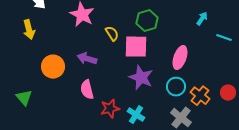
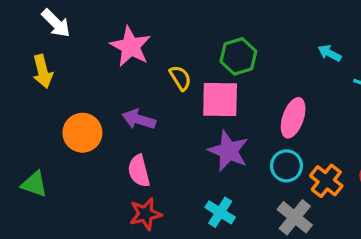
cyan arrow: (202, 19) -> (330, 53), turned -96
green triangle: (24, 98) -> (34, 184), turned -30
red star: (110, 109) -> (145, 214), moved

